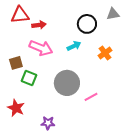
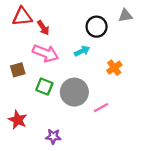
red arrow: (39, 25) -> (43, 28), turned 64
orange cross: (105, 53) -> (114, 68), moved
green square: (29, 78) -> (44, 87), moved

